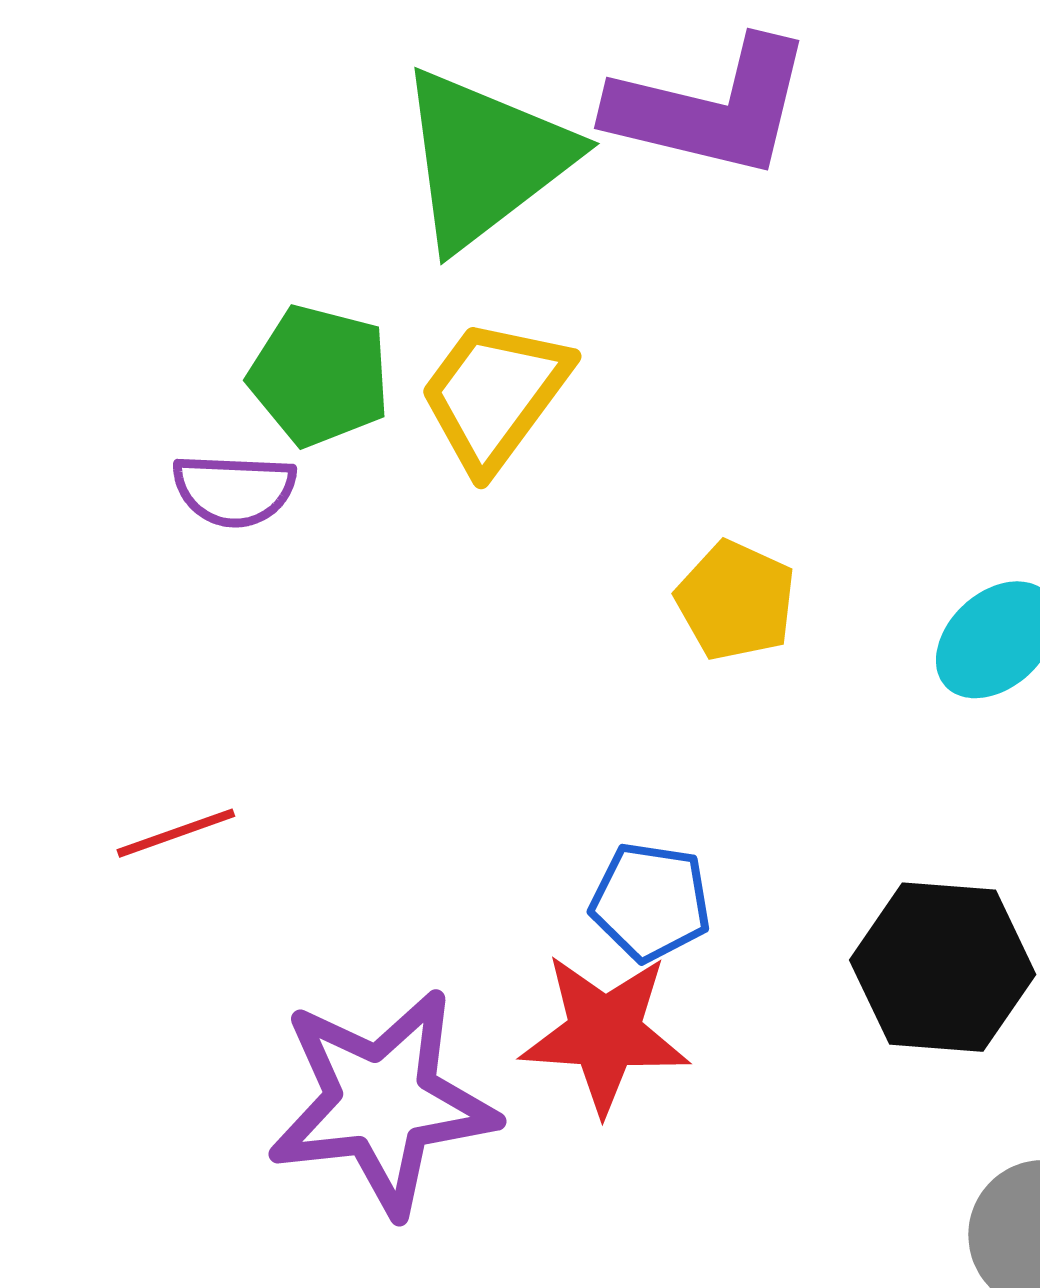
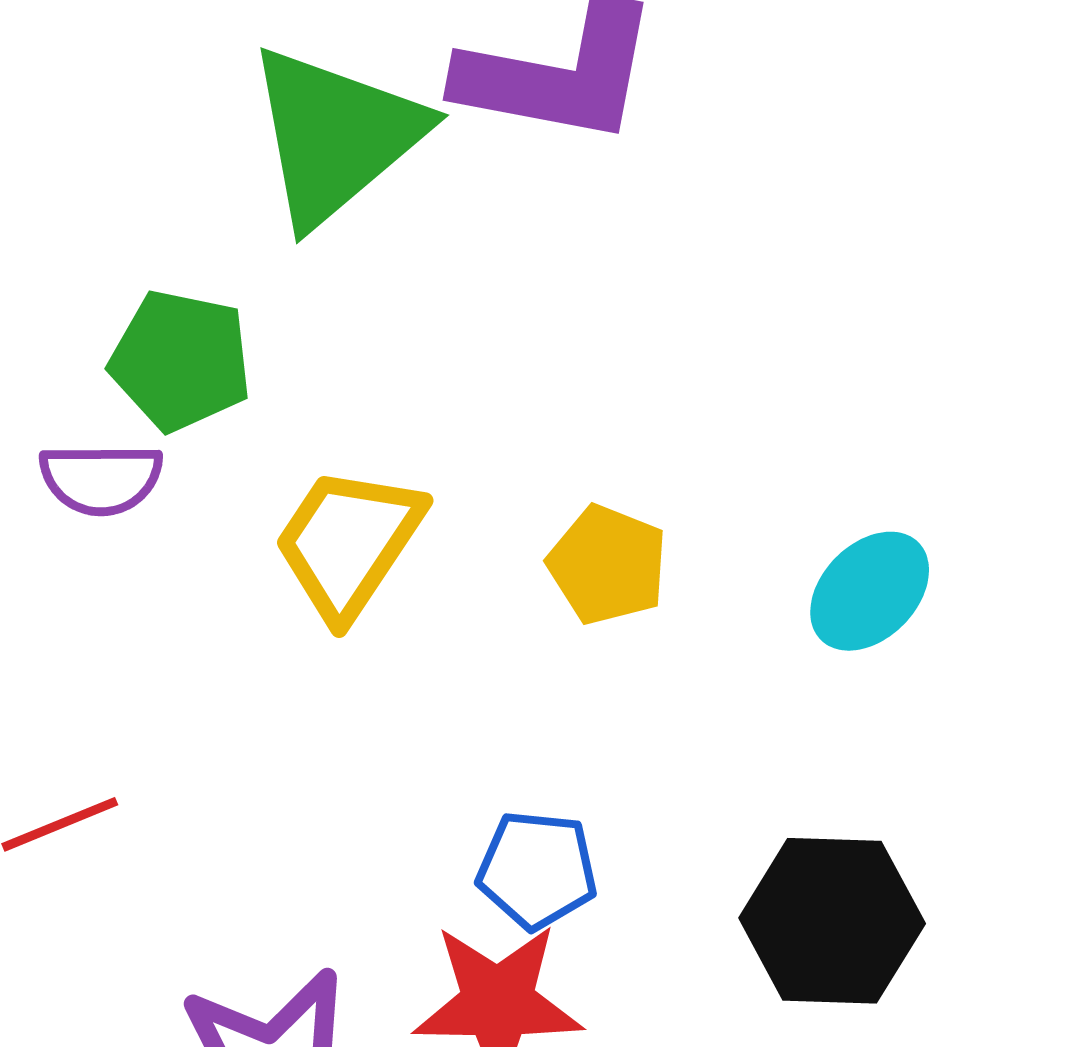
yellow trapezoid: (494, 395) -> (348, 543), moved

